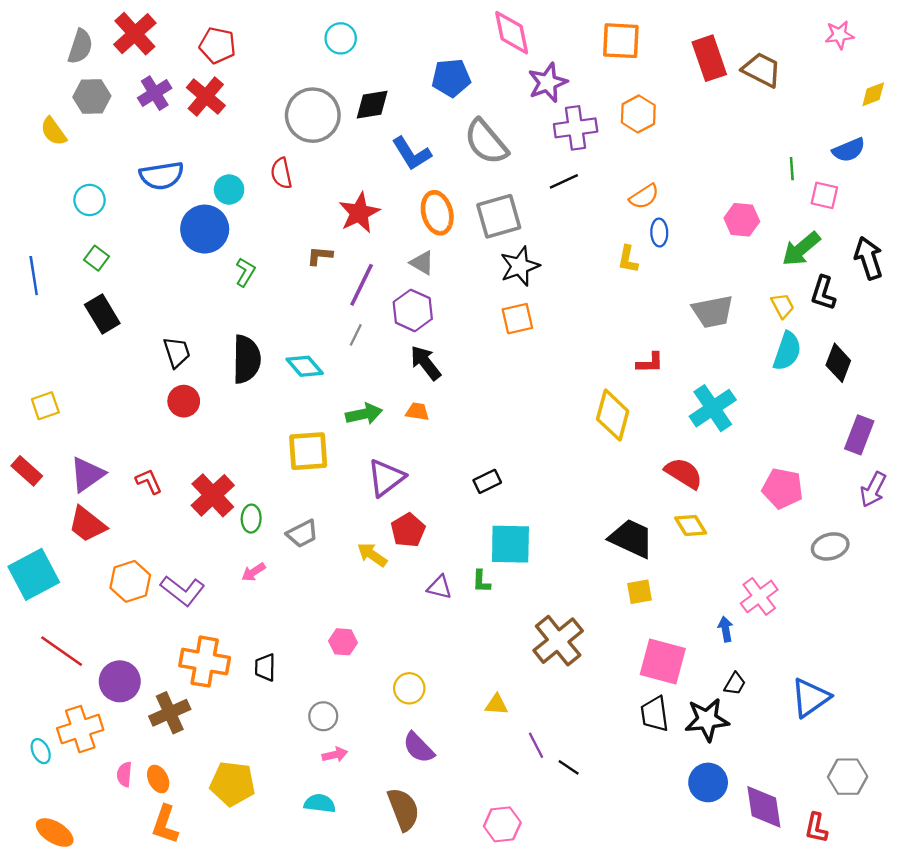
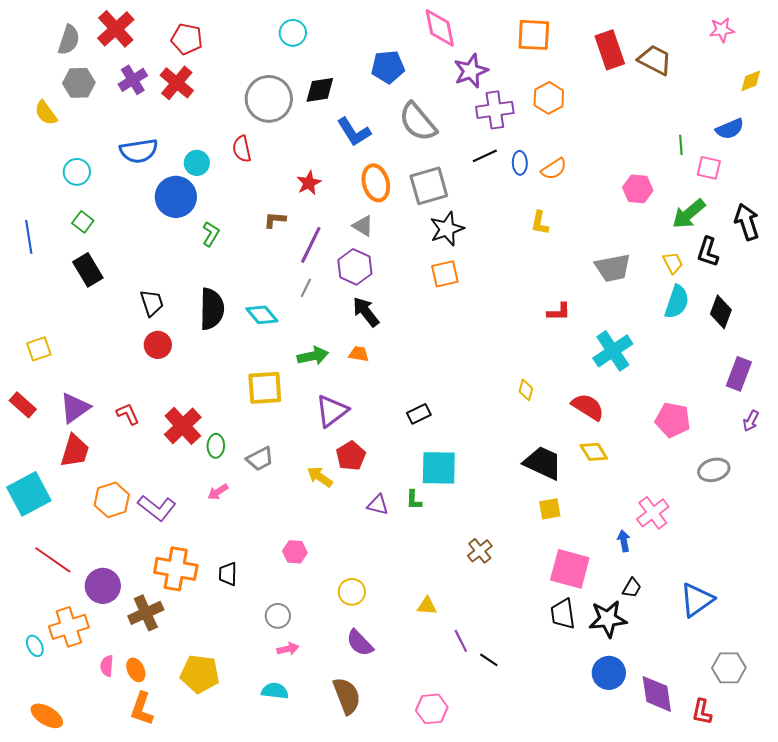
red star: (359, 213) -> (309, 183), size x0.7
blue ellipse: (659, 233) -> (520, 163), moved
yellow diamond: (613, 415) -> (526, 390), moved, size x0.5
purple arrow: (873, 489) -> (751, 421), size x0.7
red trapezoid: (87, 524) -> (75, 451), turned -111
brown cross: (558, 641) -> (480, 551), size x0.6

